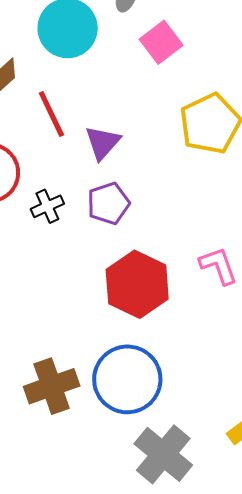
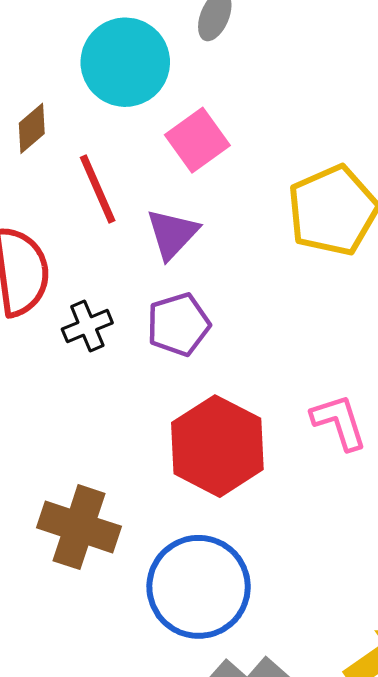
pink square: (161, 42) -> (197, 140), moved
brown cross: (52, 386) -> (79, 527), moved, turned 36

